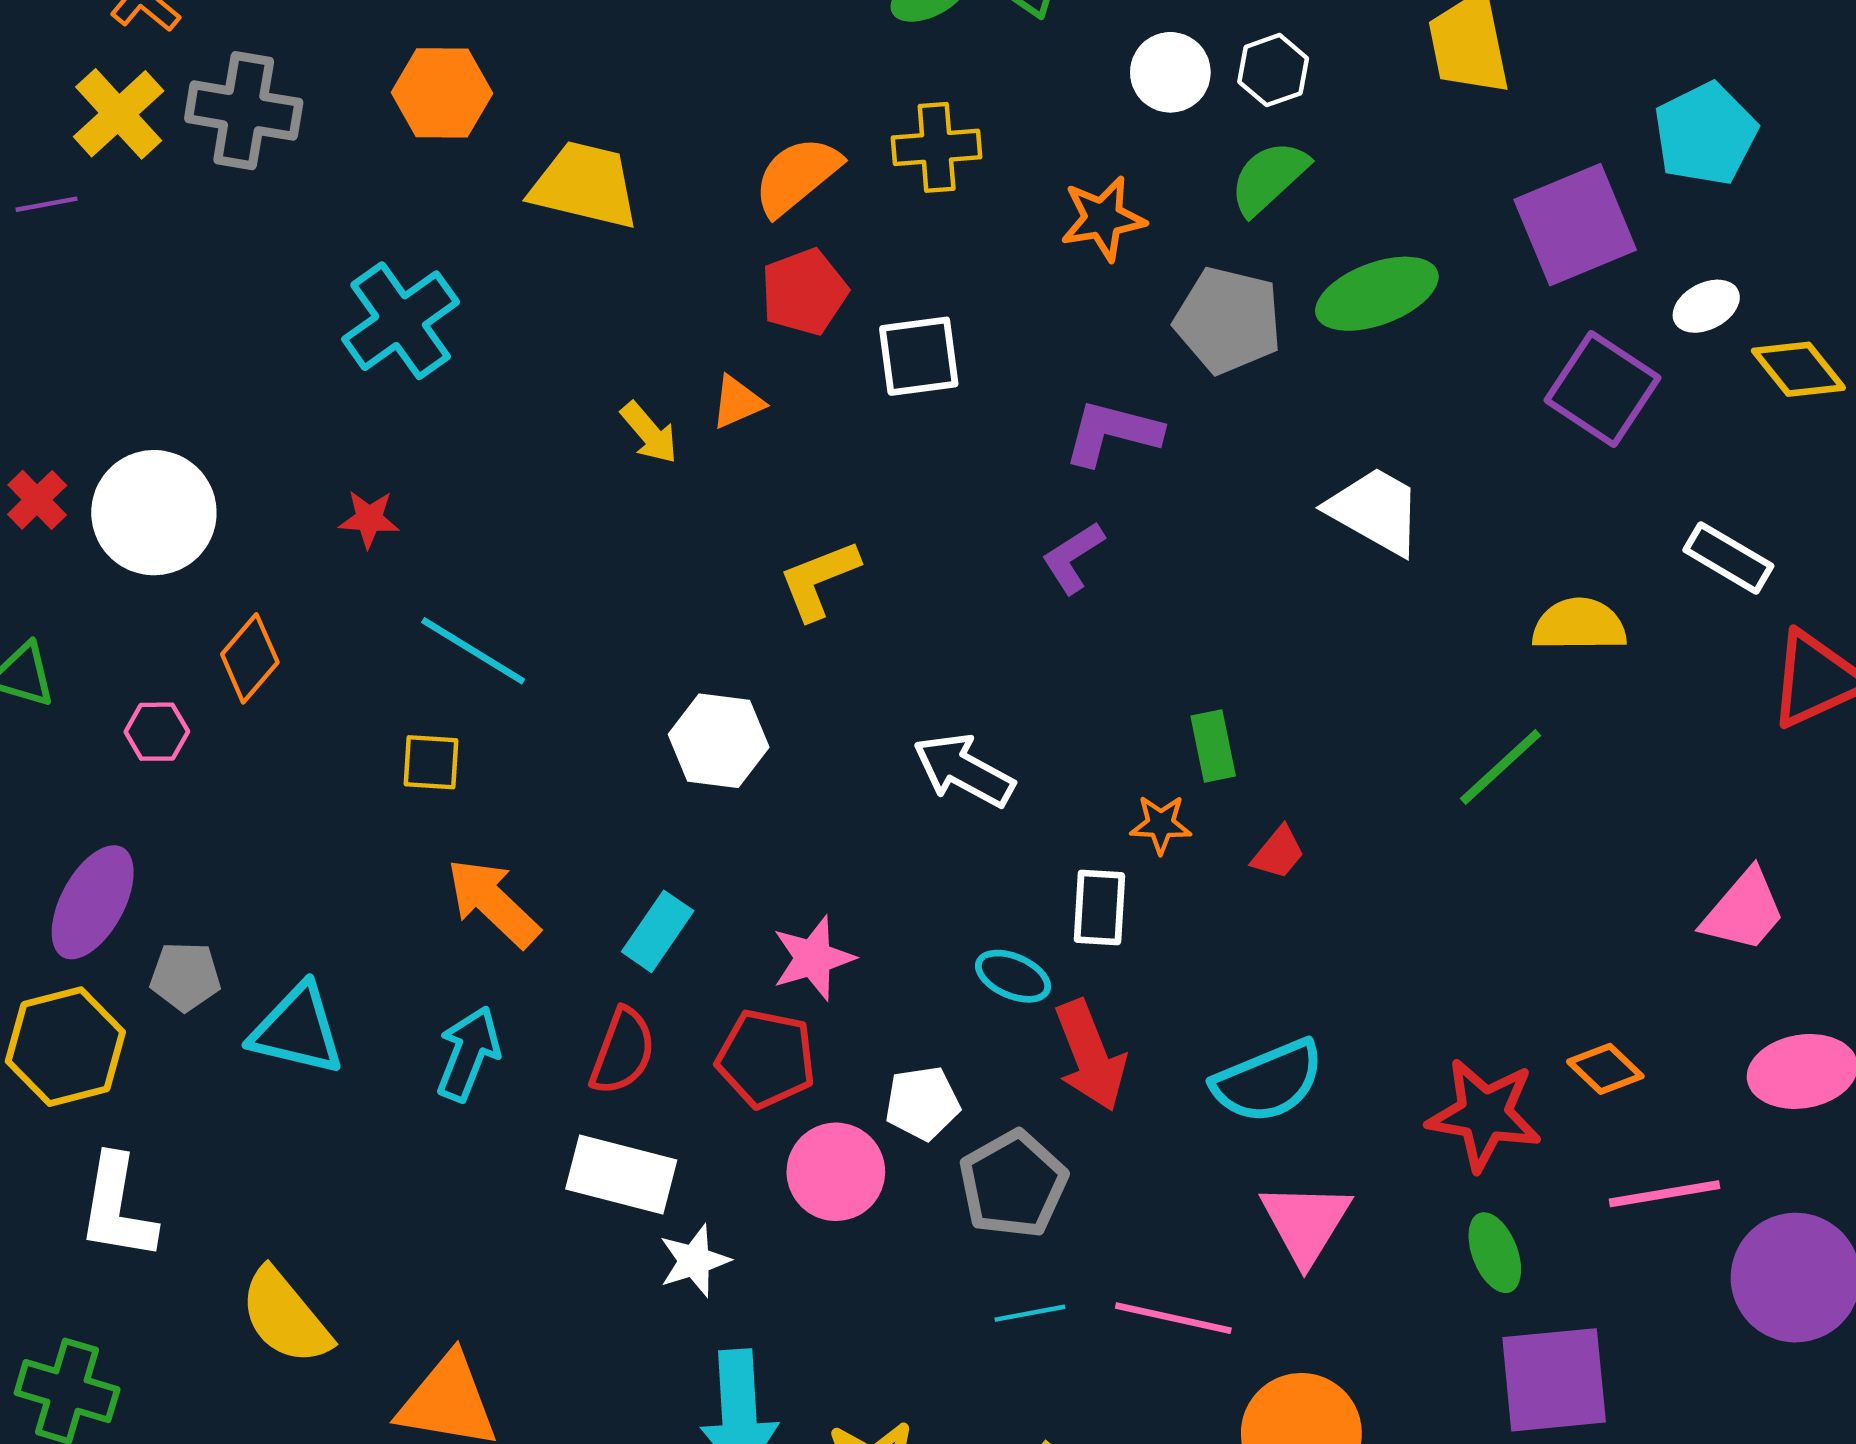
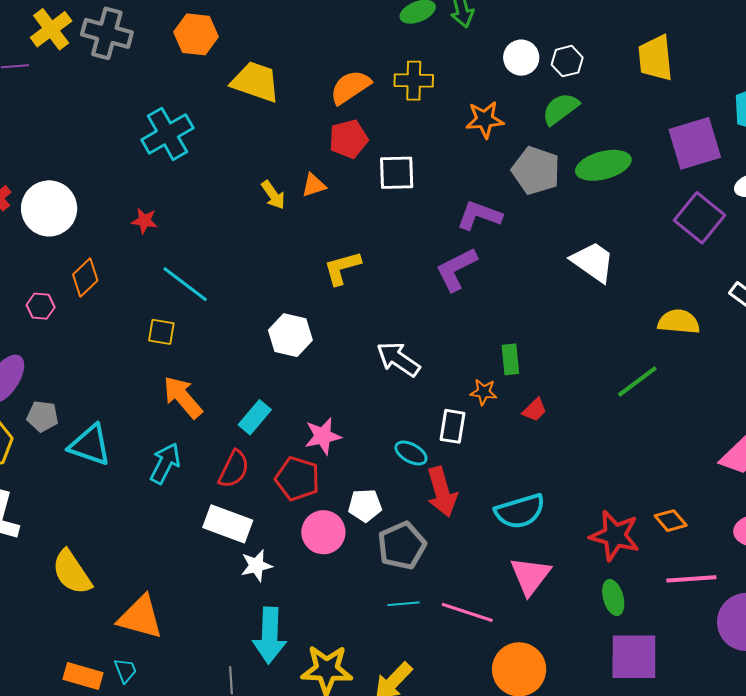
purple L-shape: (1073, 558) -> (456, 269), size x1.4

